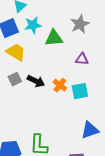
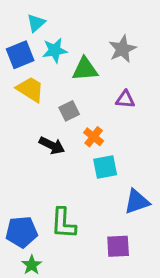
gray square: (15, 79) -> (69, 111), moved
black arrow: (36, 81) -> (52, 145), moved
cyan square: (80, 91) -> (105, 167), moved

